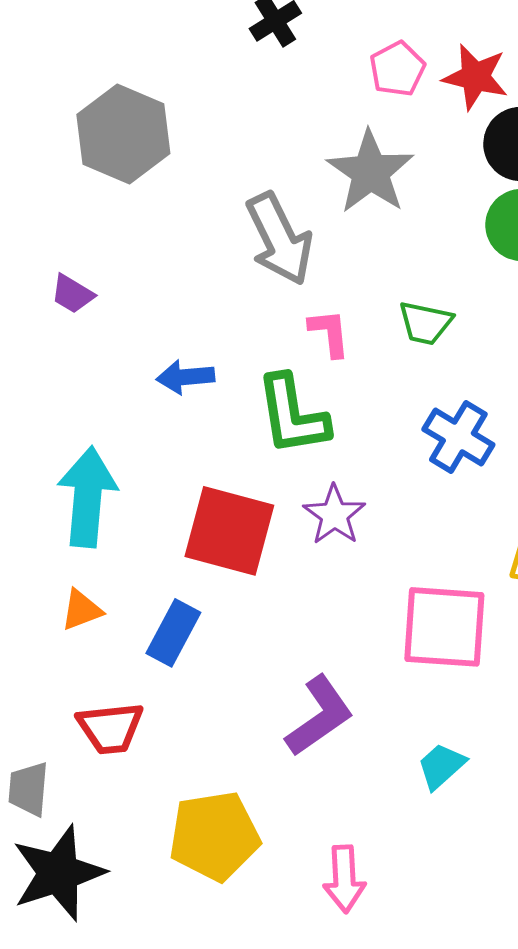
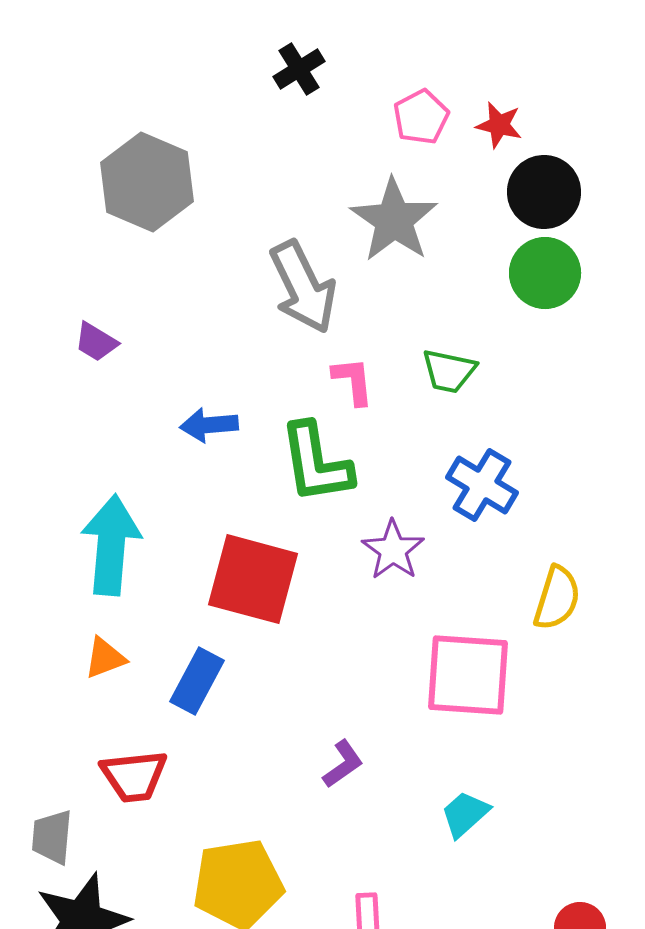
red star: (475, 77) -> (499, 125), size x0.7
purple star: (334, 515) -> (393, 550), moved
purple L-shape: (319, 716) -> (343, 764), size x0.6

